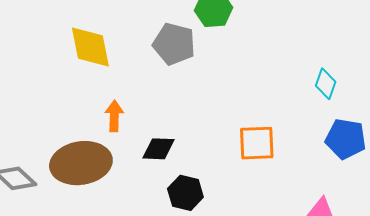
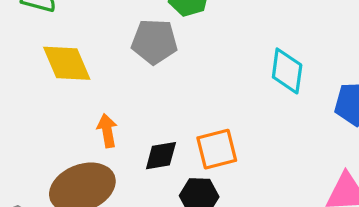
cyan diamond: (326, 84) -> (287, 71), moved, size x1.4
orange square: (257, 143) -> (217, 149), moved

